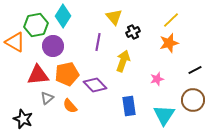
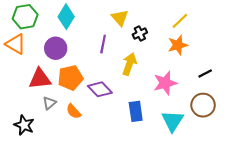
green hexagon: (36, 25) -> (25, 17), moved
pink star: (157, 79) -> (165, 83), size x1.6

